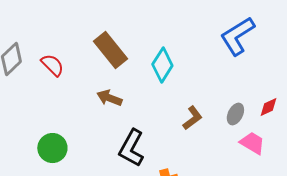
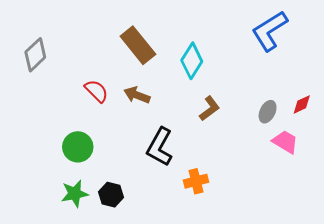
red semicircle: (52, 65) -> (96, 91), moved
brown L-shape: (192, 118) -> (209, 109), moved

